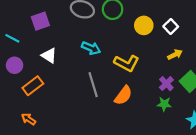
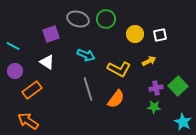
purple square: (40, 21) -> (51, 34), moved
white square: (171, 26) -> (160, 35), turned 32
yellow arrow: (175, 54) -> (149, 61), moved
purple cross: (166, 84) -> (156, 88), turned 32
orange arrow: (29, 119) -> (28, 121), size x1.5

